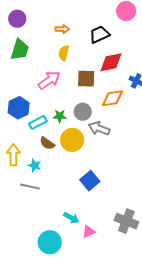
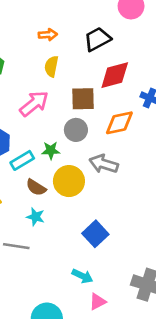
gray circle: (83, 112) -> (76, 130), moved
cyan star: (35, 165) -> (36, 217), moved
cyan arrow: (71, 218) -> (82, 276), moved

